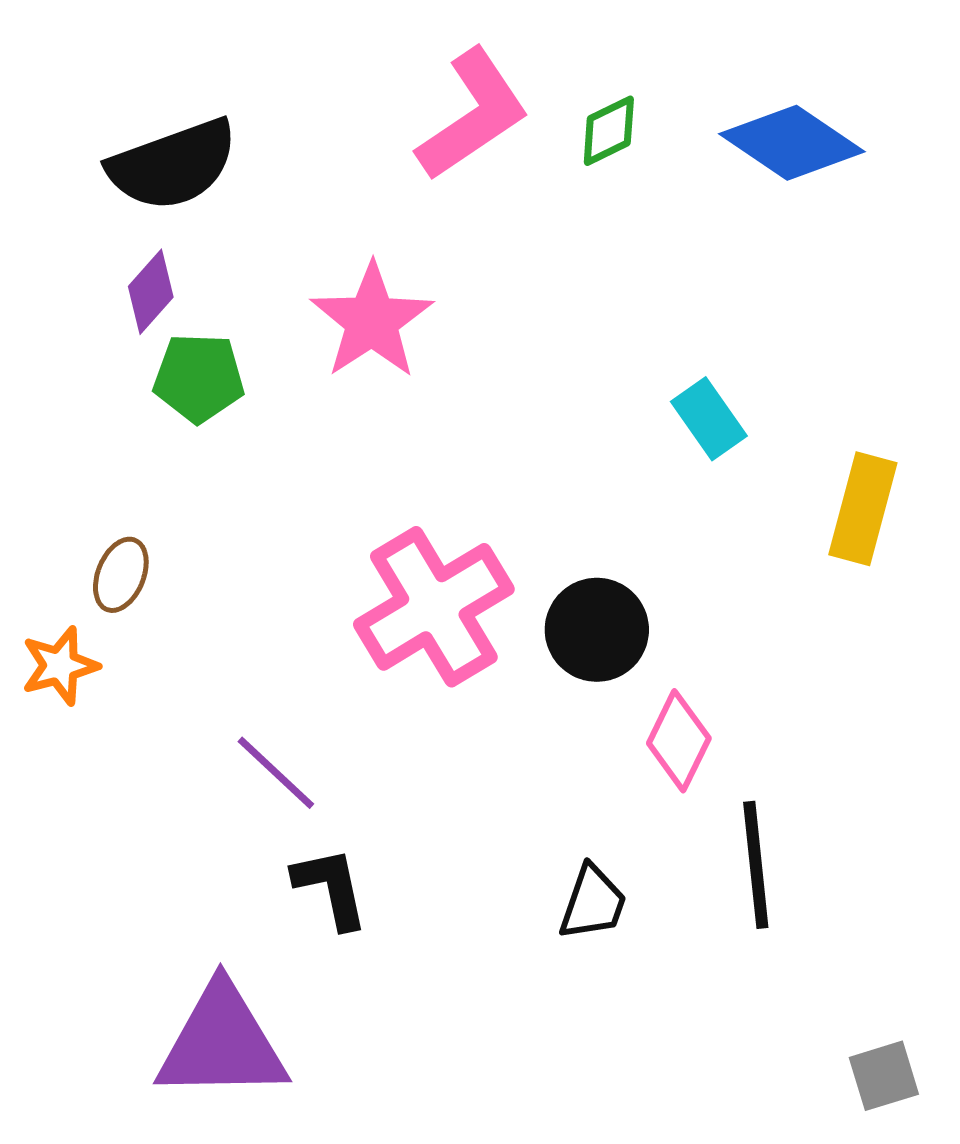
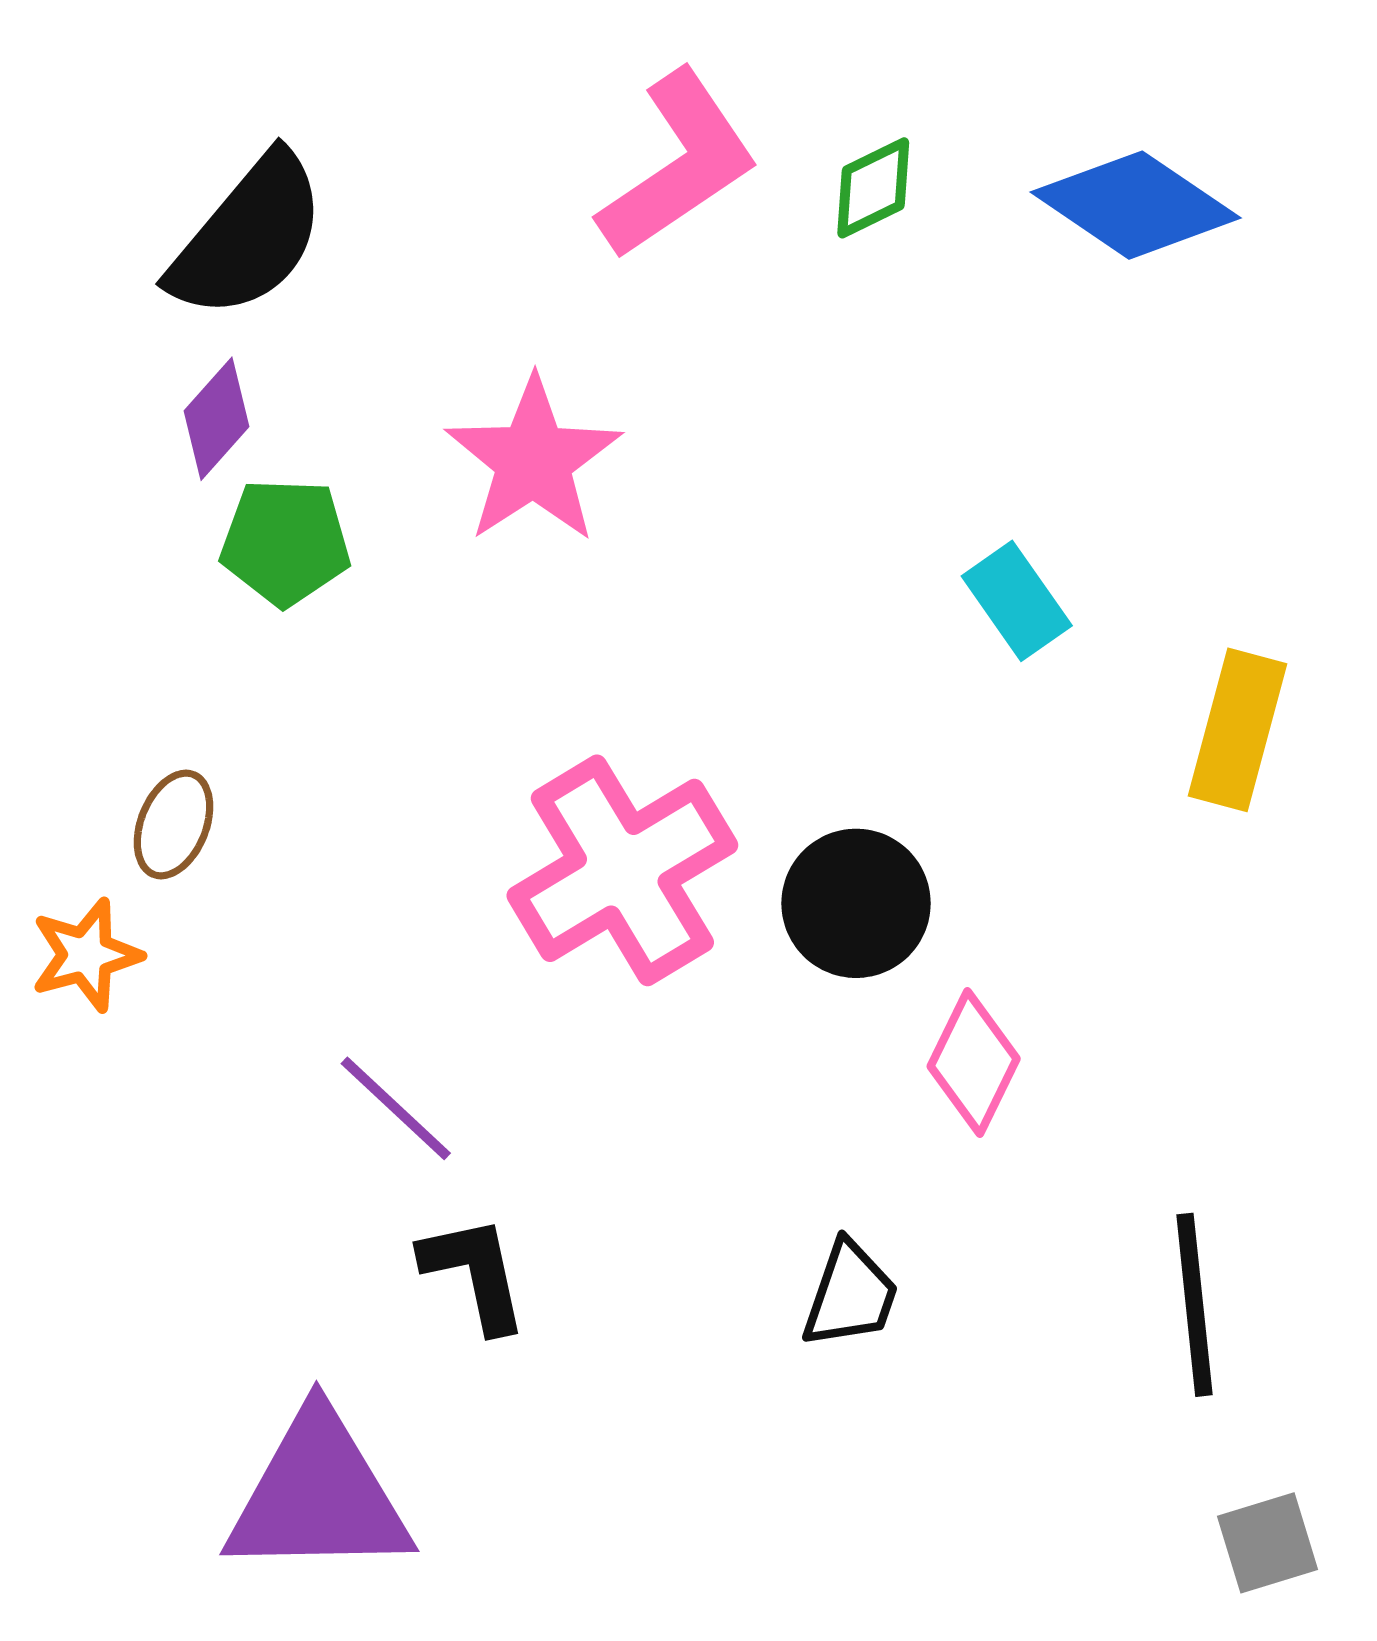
black semicircle: (173, 165) -> (248, 237), turned -30
black line: (756, 865) -> (1194, 1305), moved

